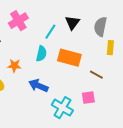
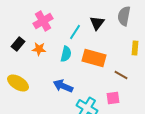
gray semicircle: (100, 27) -> (124, 16), moved
orange star: (14, 66) -> (39, 49), moved

